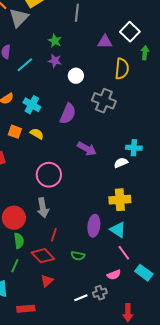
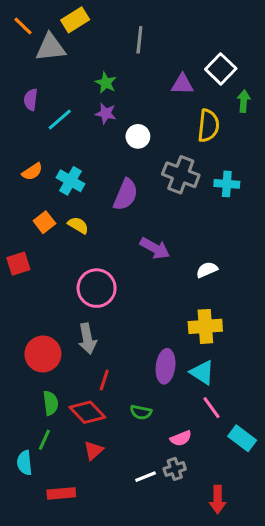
gray triangle: (19, 18) -> (51, 47), turned 40
orange square: (15, 132) -> (44, 222), turned 32
cyan cross: (134, 148) -> (227, 184), moved
green semicircle: (19, 241) -> (51, 403), moved
green line: (15, 266) -> (44, 440), moved
pink semicircle: (114, 275) -> (181, 438), moved

